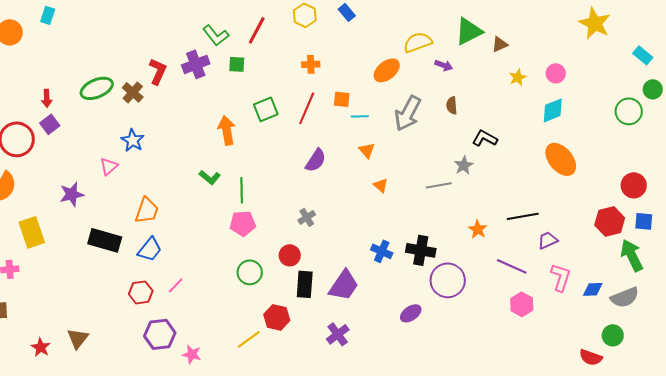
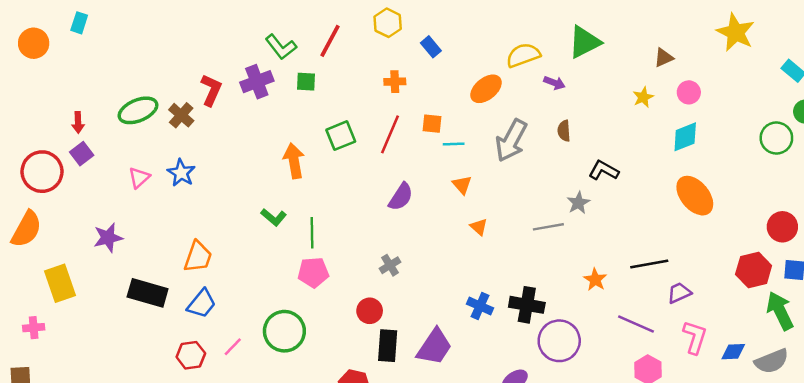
blue rectangle: (347, 12) -> (431, 47), moved
brown triangle: (500, 44) -> (664, 58), moved
pink triangle: (109, 166) -> (139, 178), moved
green circle: (250, 272) -> (284, 331), moved, size x1.4

